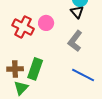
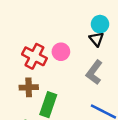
brown cross: (15, 69) -> (29, 87), moved

